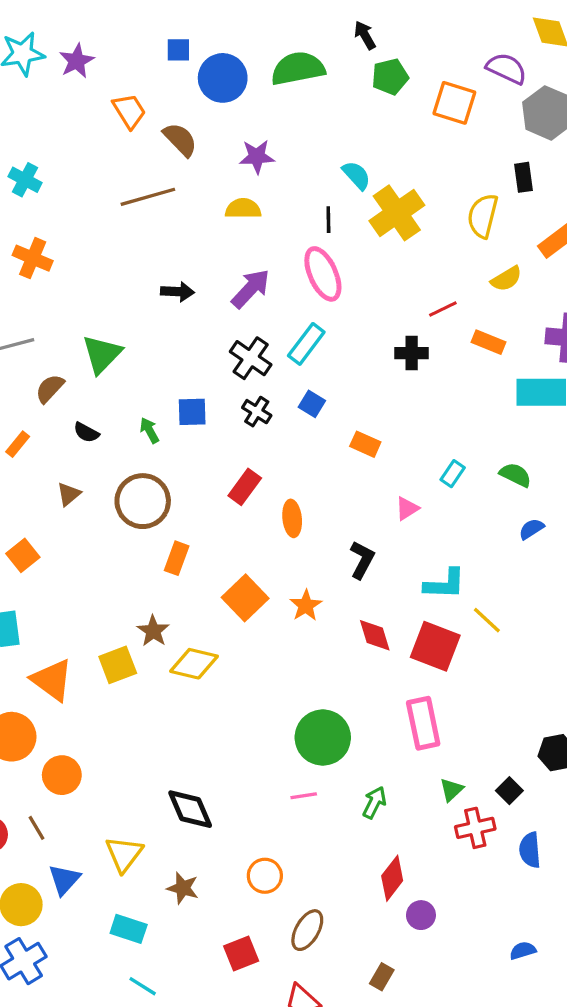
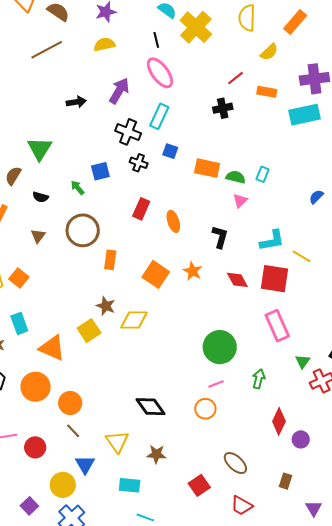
orange rectangle: (365, 444) -> (207, 168), size x1.4
green semicircle: (515, 475) -> (236, 177), moved
brown line: (36, 828) -> (73, 431), moved
orange circle: (265, 876) -> (205, 409), moved
brown ellipse: (307, 930) -> (235, 463), turned -65

